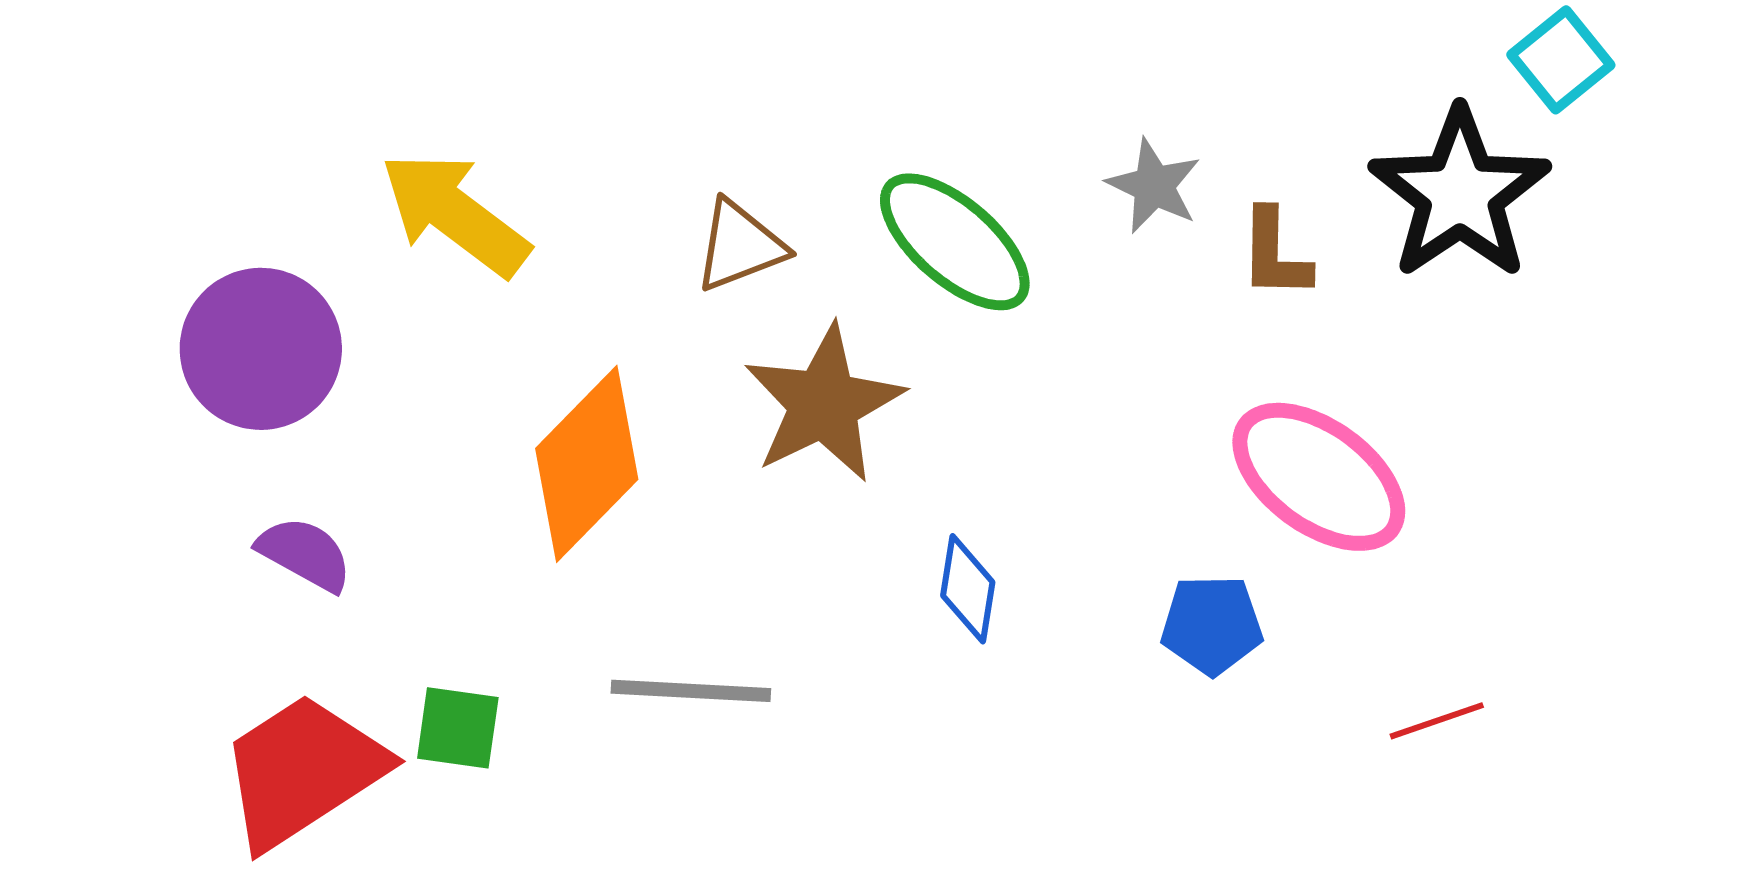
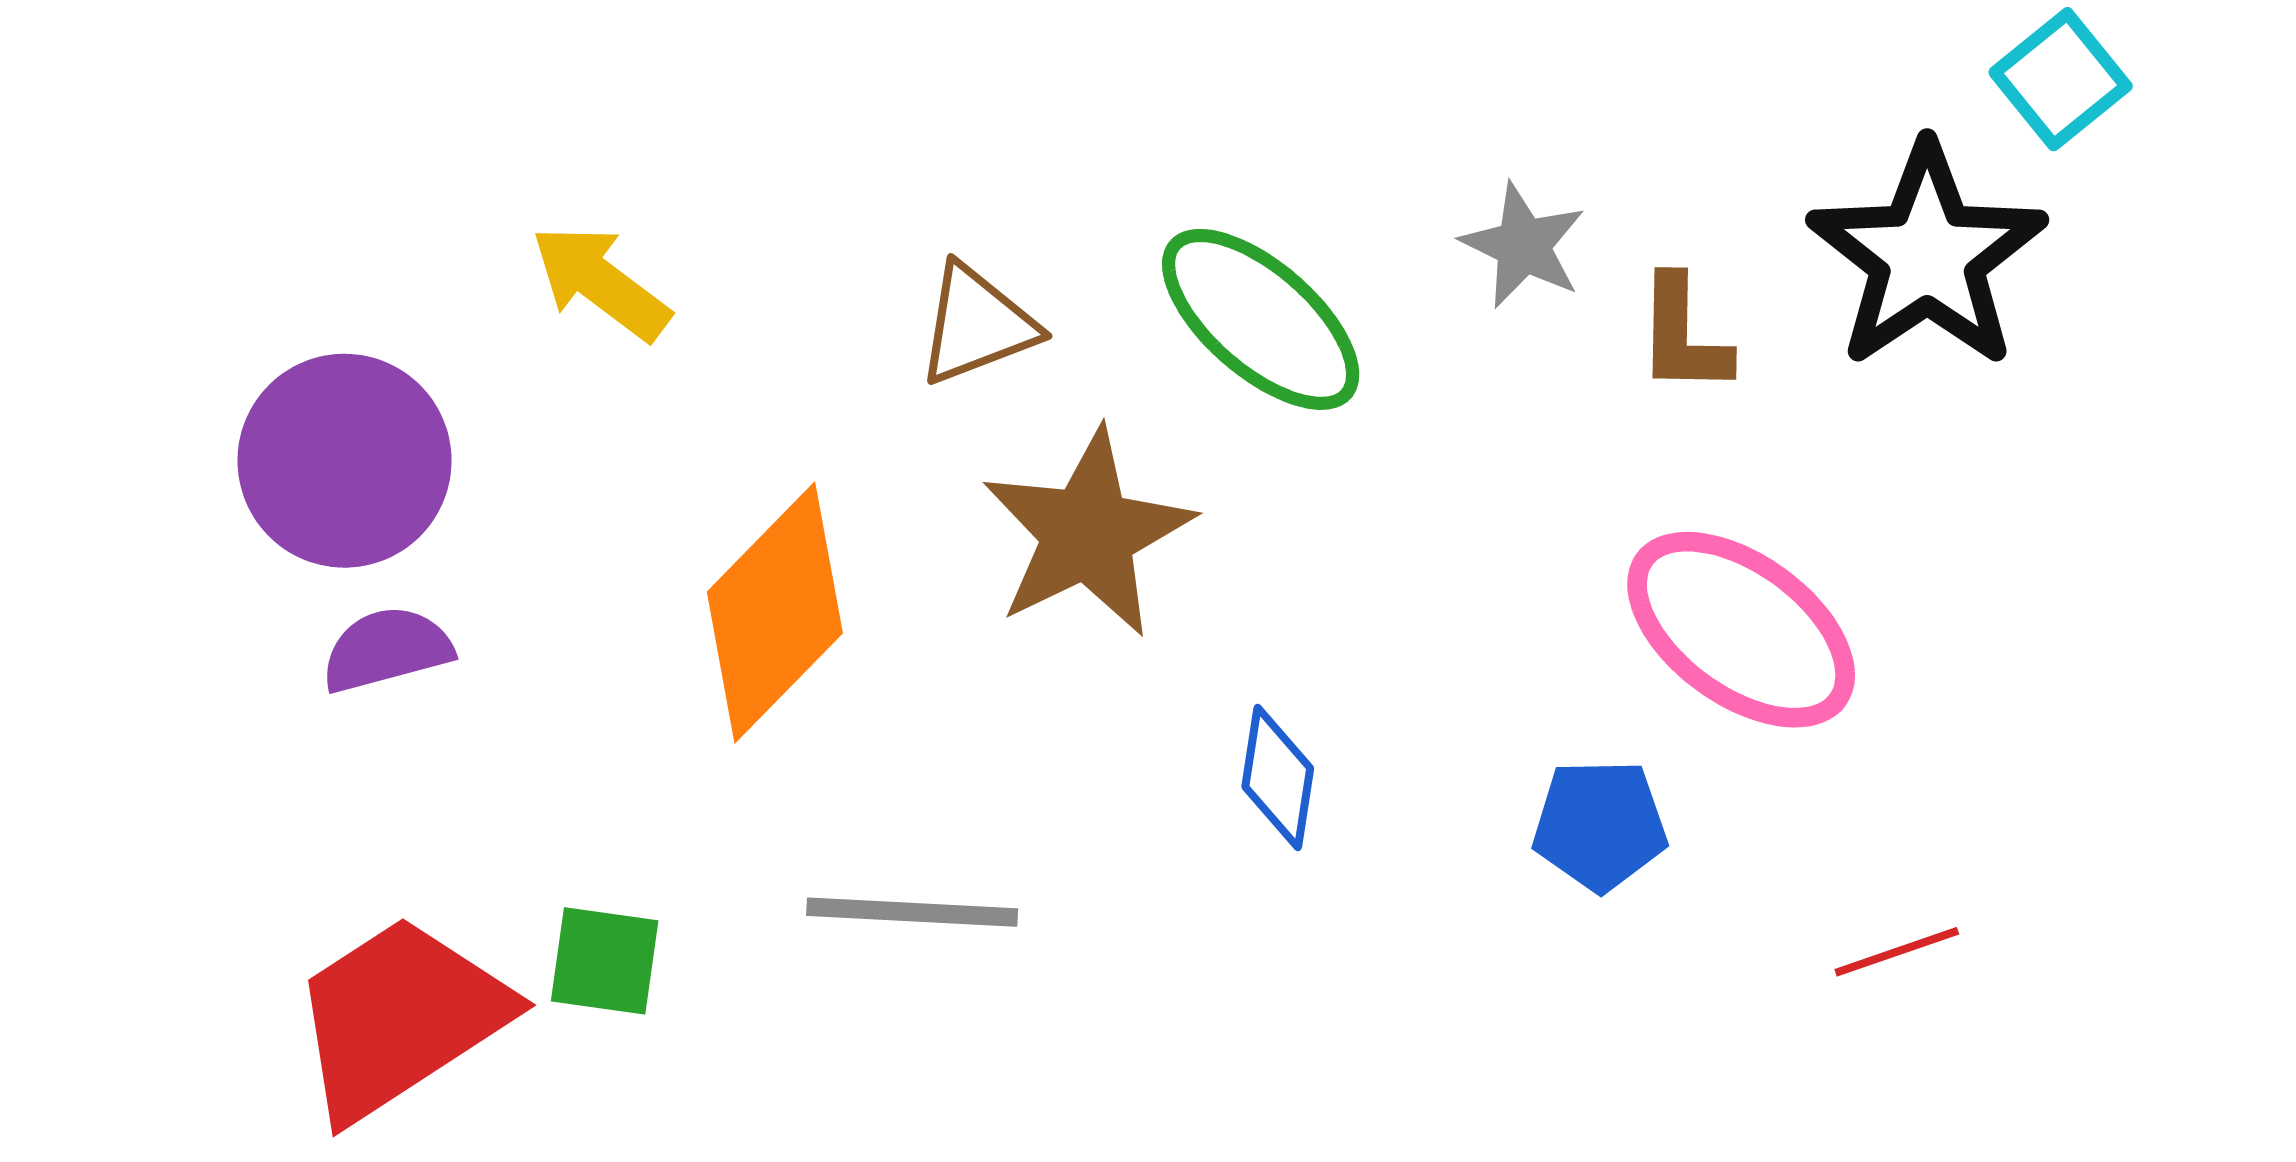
yellow arrow: (455, 214) -> (601, 282), size x0.7
purple semicircle: (305, 554) -> (387, 649), moved, turned -44

